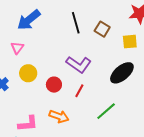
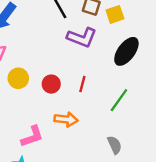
yellow square: (130, 42) -> (115, 14), moved
purple L-shape: (79, 64) -> (82, 37), moved

